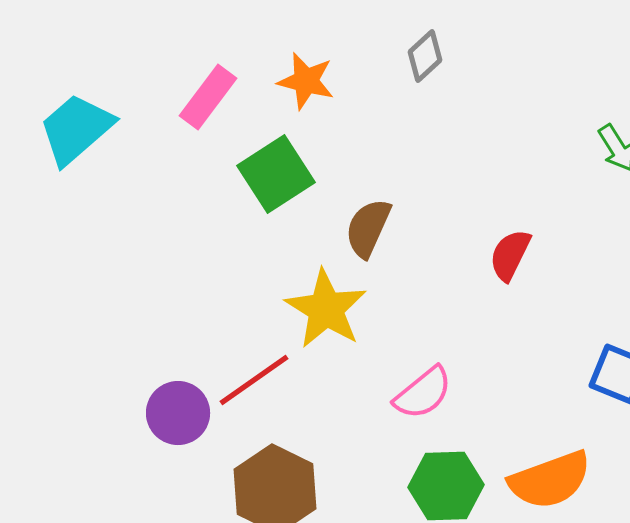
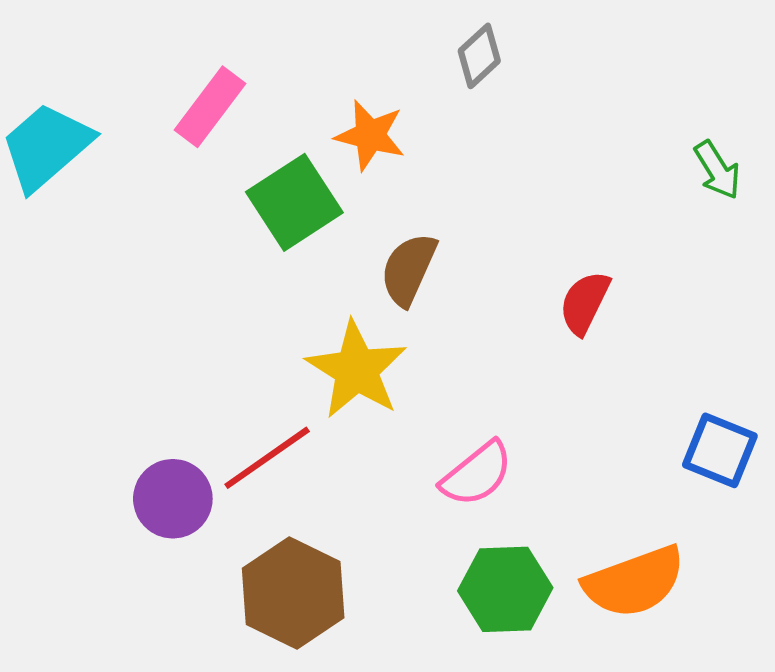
orange star: (306, 81) -> (370, 135), moved

